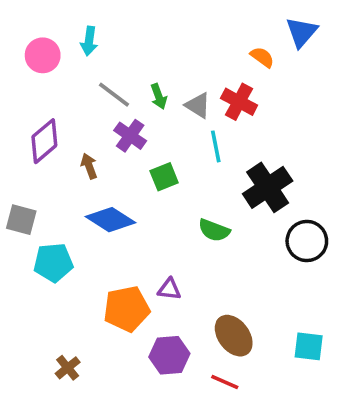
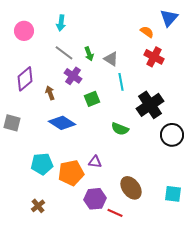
cyan arrow: (89, 41) -> (61, 23), moved
red cross: (239, 102) -> (154, 57), moved
cyan pentagon: (53, 262) -> (42, 164), moved
red line: (225, 382) -> (115, 213), moved

